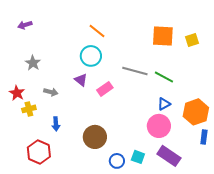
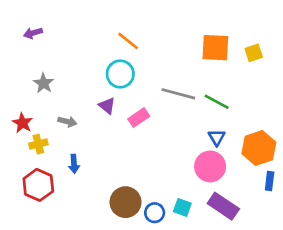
blue triangle: (164, 104) -> (217, 137), turned -32
brown circle: (95, 137) -> (126, 202), moved
red hexagon: (39, 152) -> (38, 185), moved

